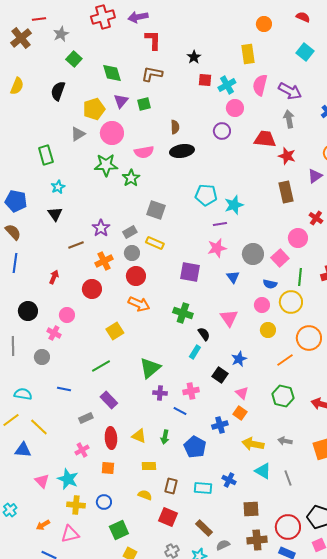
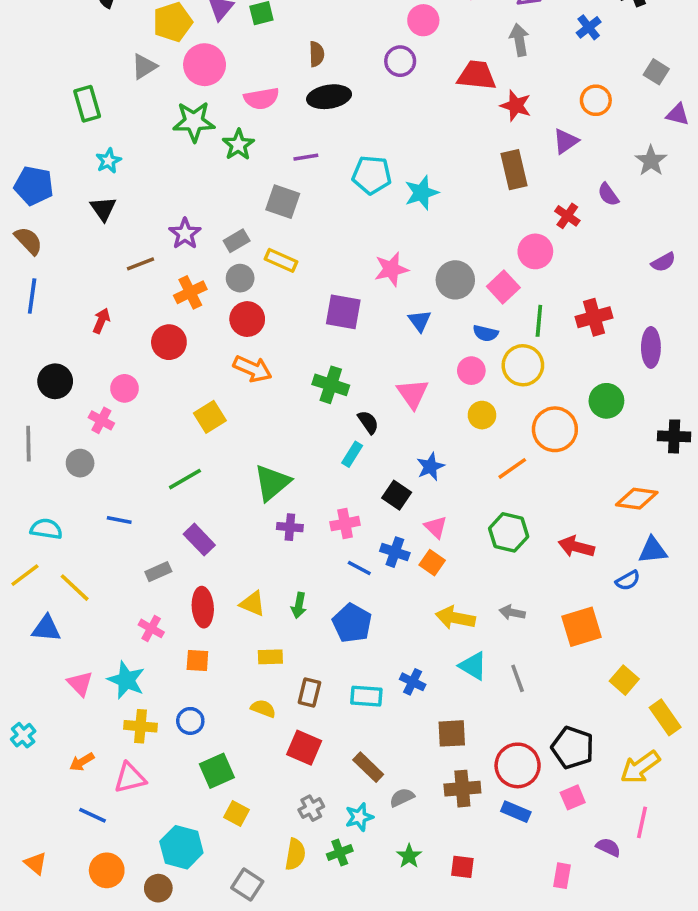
purple line: (220, 224) -> (306, 157), moved
blue line: (180, 411) -> (359, 568), moved
blue cross: (220, 425) -> (395, 552), moved, turned 35
pink cross: (82, 450) -> (151, 628), turned -32

